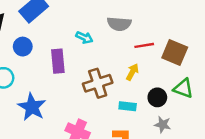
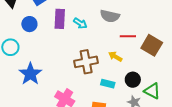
purple rectangle: (58, 61) -> (60, 19), moved
yellow arrow: (132, 72) -> (115, 56), turned -96
green triangle: (183, 88) -> (152, 91), moved

